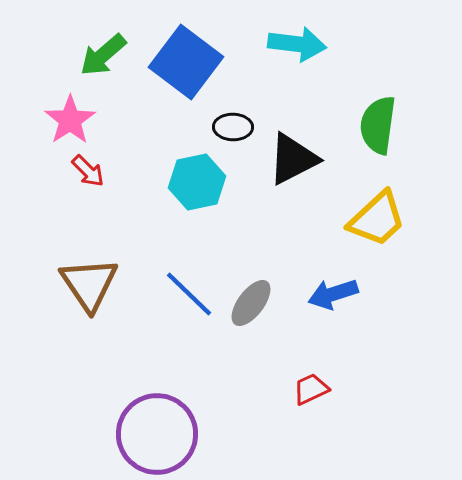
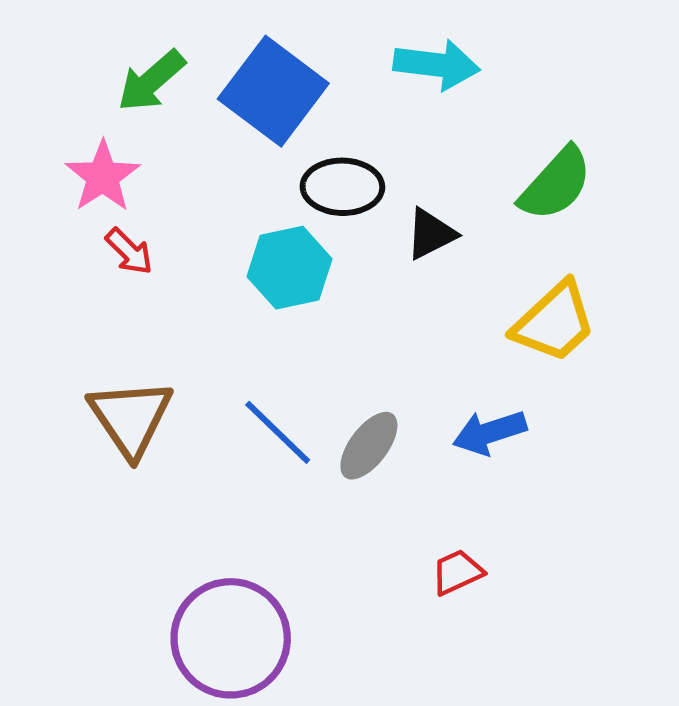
green semicircle: (378, 125) -> (556, 184), turned -146
black ellipse: (233, 127) -> (342, 187), size x1.4
black triangle: (293, 159) -> (431, 234), size x0.7

